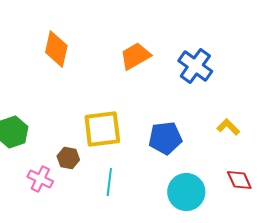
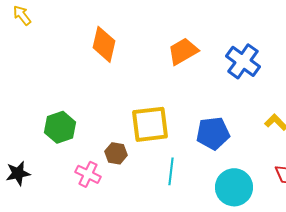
cyan line: (109, 182) -> (171, 171), moved

